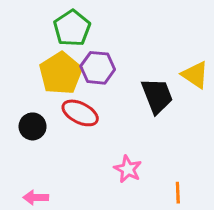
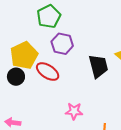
yellow pentagon: (61, 73) -> (24, 55), moved
pink star: (128, 169) -> (74, 111), turned -30

